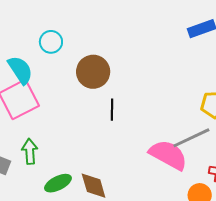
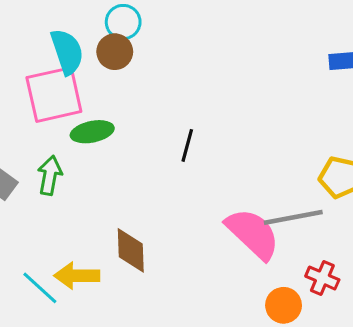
brown circle: (93, 72) -> (115, 52), moved, size x0.7
green ellipse: (58, 183) -> (92, 132), moved

